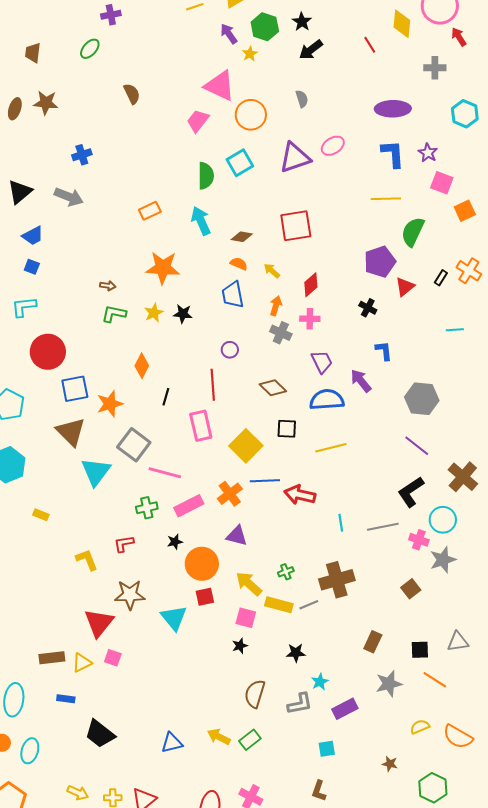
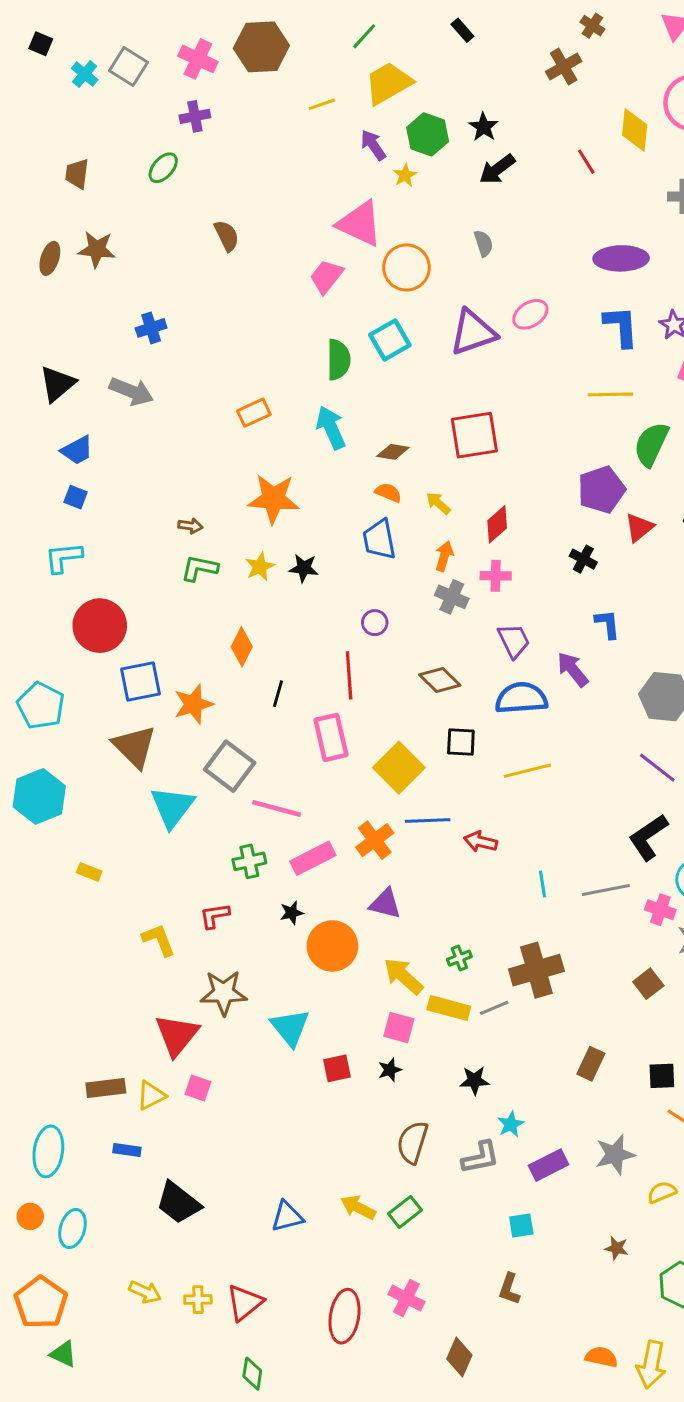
red arrow: (300, 495) -> (481, 842), size x0.7
red square: (205, 597) -> (337, 1068), moved
gray star: (389, 684) -> (615, 1154), moved

